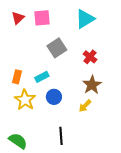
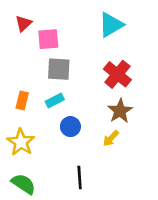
pink square: (42, 18) -> (48, 39), moved
gray square: (57, 48) -> (59, 69), moved, turned 36
red cross: (90, 57) -> (117, 74), size x1.5
yellow star: (25, 100) -> (21, 142), moved

